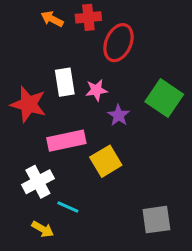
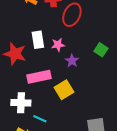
green square: (164, 98) -> (101, 50), size x0.6
white cross: (38, 182) -> (21, 103), turned 30

